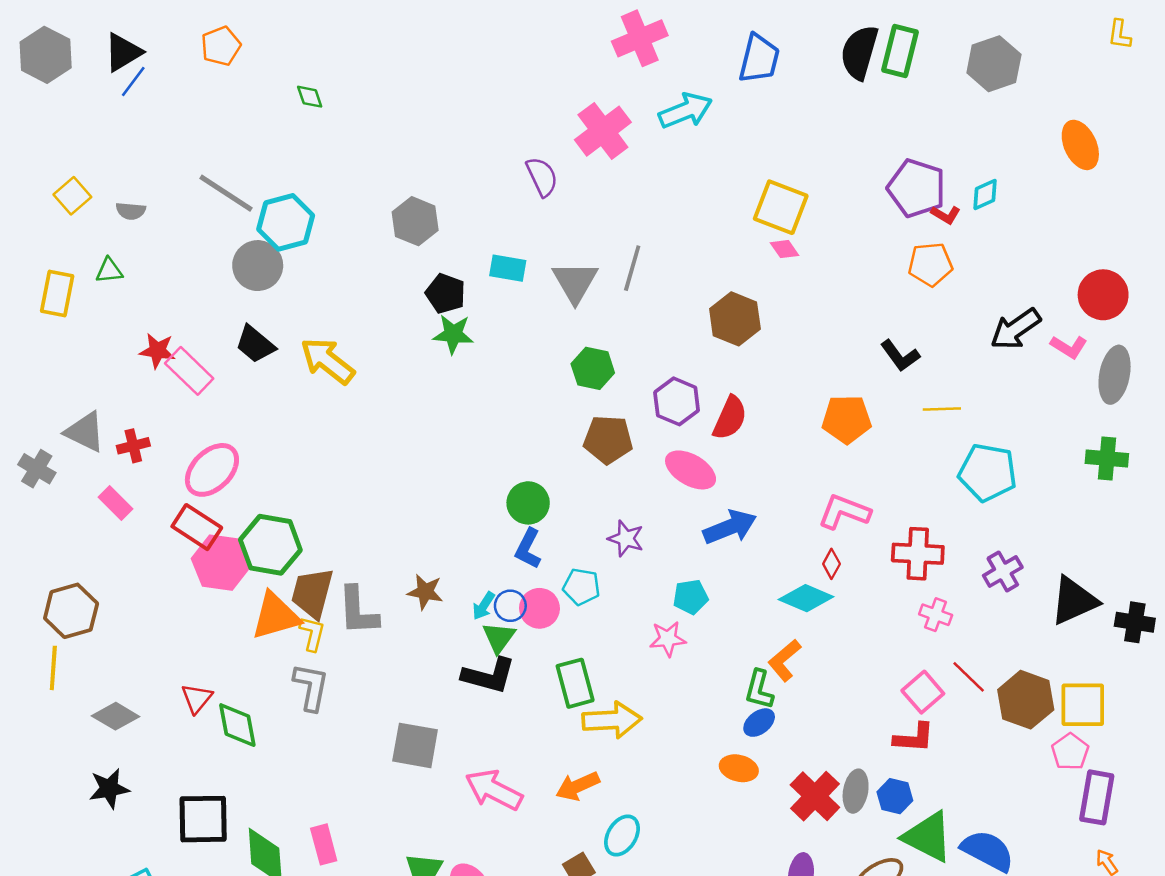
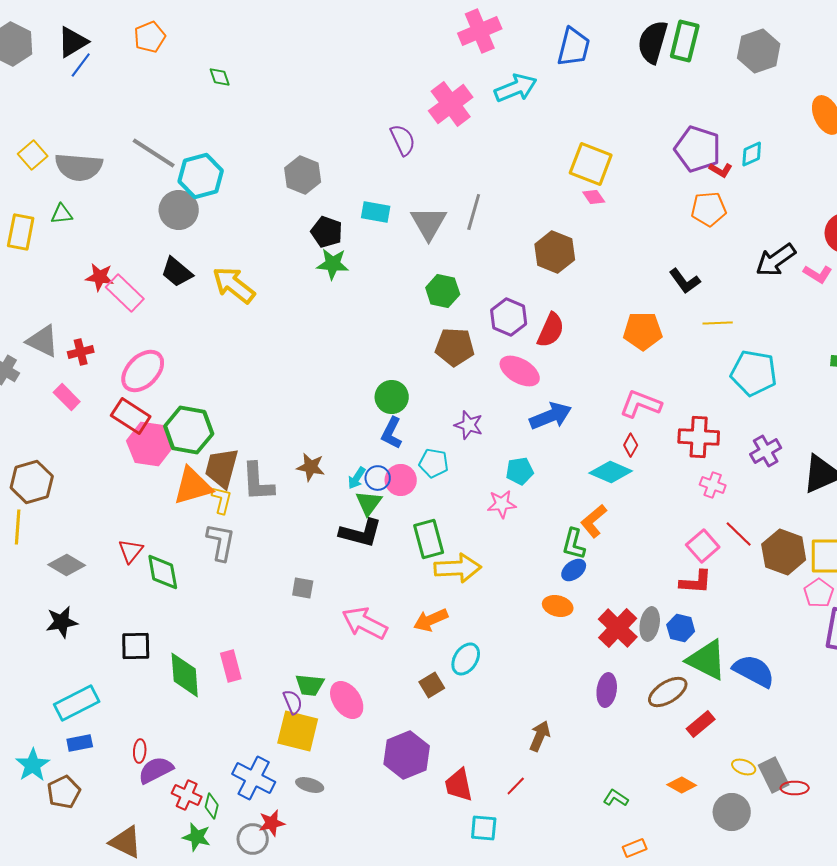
gray semicircle: (131, 211) -> (79, 167), size x2.0
gray square: (415, 745) -> (303, 588), size x0.6
black square: (203, 819) -> (136, 646), size x0.7

